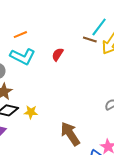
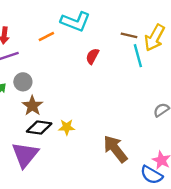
cyan line: (99, 27) -> (138, 56), moved, turned -48
cyan L-shape: (23, 56) -> (75, 22), moved

